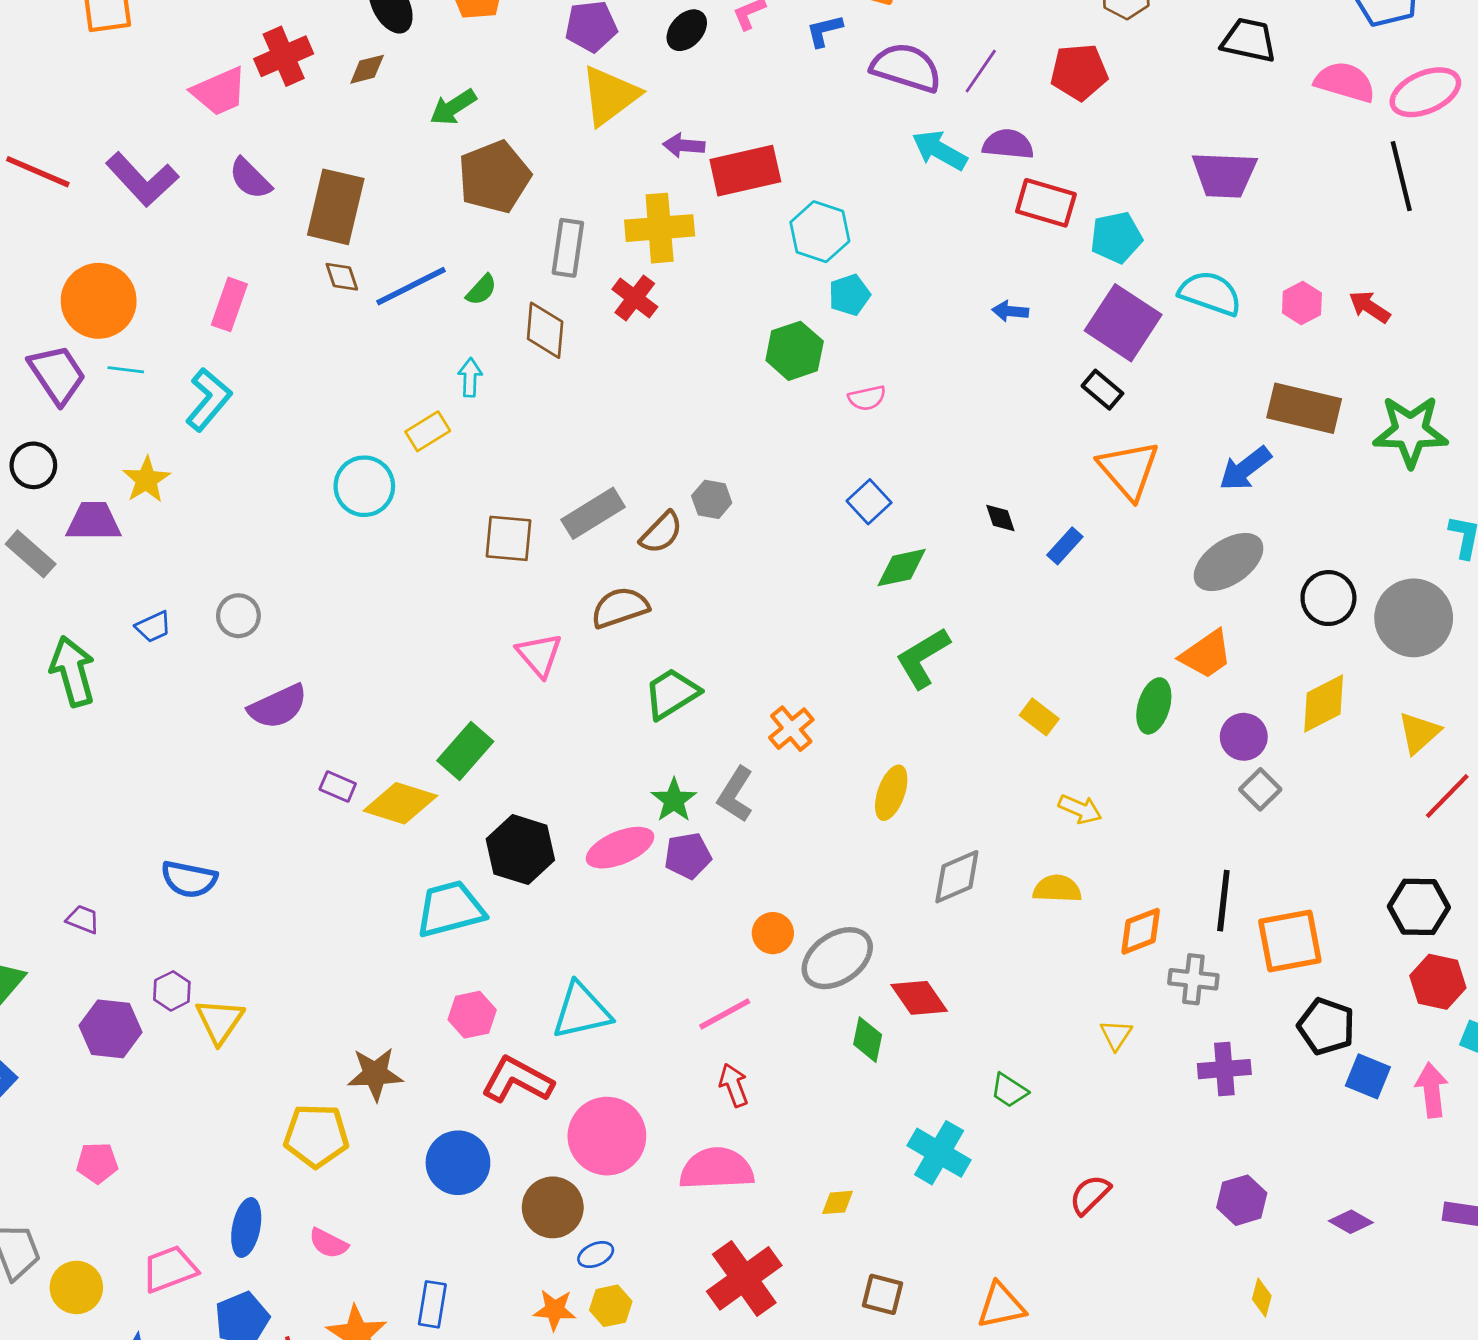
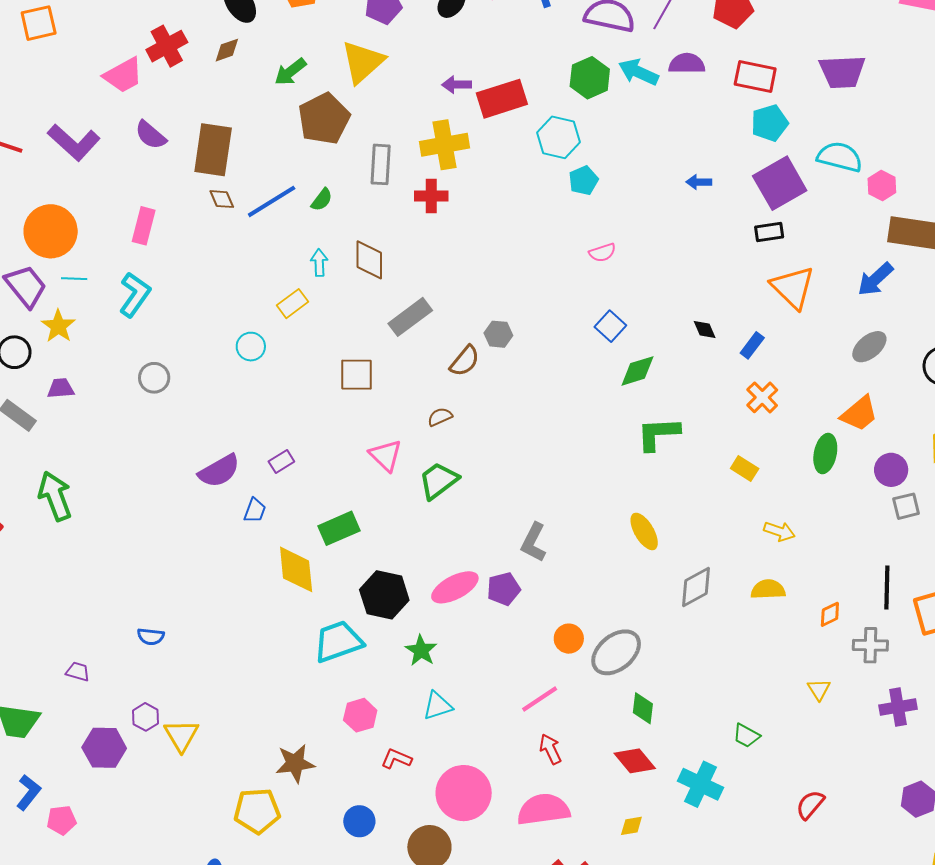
yellow triangle: (610, 96) -> (363, 62), moved
red rectangle: (1046, 203) -> (755, 77), moved
red cross: (635, 298) -> (431, 196), turned -32
pink hexagon: (1302, 303) -> (882, 186), moved
purple square: (1123, 323) -> (780, 183), turned 32
brown diamond: (545, 330) -> (369, 260), moved
green hexagon: (795, 351) -> (590, 78), moved
black rectangle: (1102, 390) -> (769, 232), turned -44
yellow star: (146, 480) -> (58, 326), moved
cyan circle: (364, 486) -> (251, 347), size x0.7
gray rectangle: (593, 513) -> (410, 317), moved
purple trapezoid: (94, 521) -> (61, 388), size x0.7
gray ellipse: (1228, 562) -> (869, 347), size x0.7
brown semicircle: (620, 608) -> (440, 417), size x0.6
gray circle: (238, 616) -> (154, 378), moved
blue trapezoid: (153, 627) -> (255, 510), moved, turned -40
green L-shape: (923, 658) -> (658, 434), turned 33
green trapezoid: (672, 694) -> (438, 481), moved
purple semicircle: (278, 707) -> (219, 471), moved
orange cross: (791, 729) -> (762, 397), moved
green rectangle: (465, 751) -> (339, 528), turned 30
purple rectangle: (338, 787) -> (281, 461), moved, turned -50
gray square: (1260, 789) -> (906, 506), turned 36
yellow ellipse: (891, 793) -> (644, 531), turned -45
green star: (674, 800) -> (421, 650), moved
yellow diamond: (400, 803) -> (296, 569), turned 72
blue semicircle: (189, 879) -> (151, 637), size x0.7
orange diamond: (1141, 931) -> (830, 614), size x0.7
red diamond: (919, 998) -> (635, 761), moved
cyan triangle: (581, 1011) -> (438, 706), size x0.7
red L-shape: (517, 1080) -> (396, 759), size x0.6
pink pentagon: (97, 1163) -> (62, 820), moved
blue circle: (458, 1163) -> (359, 821), size x0.7

